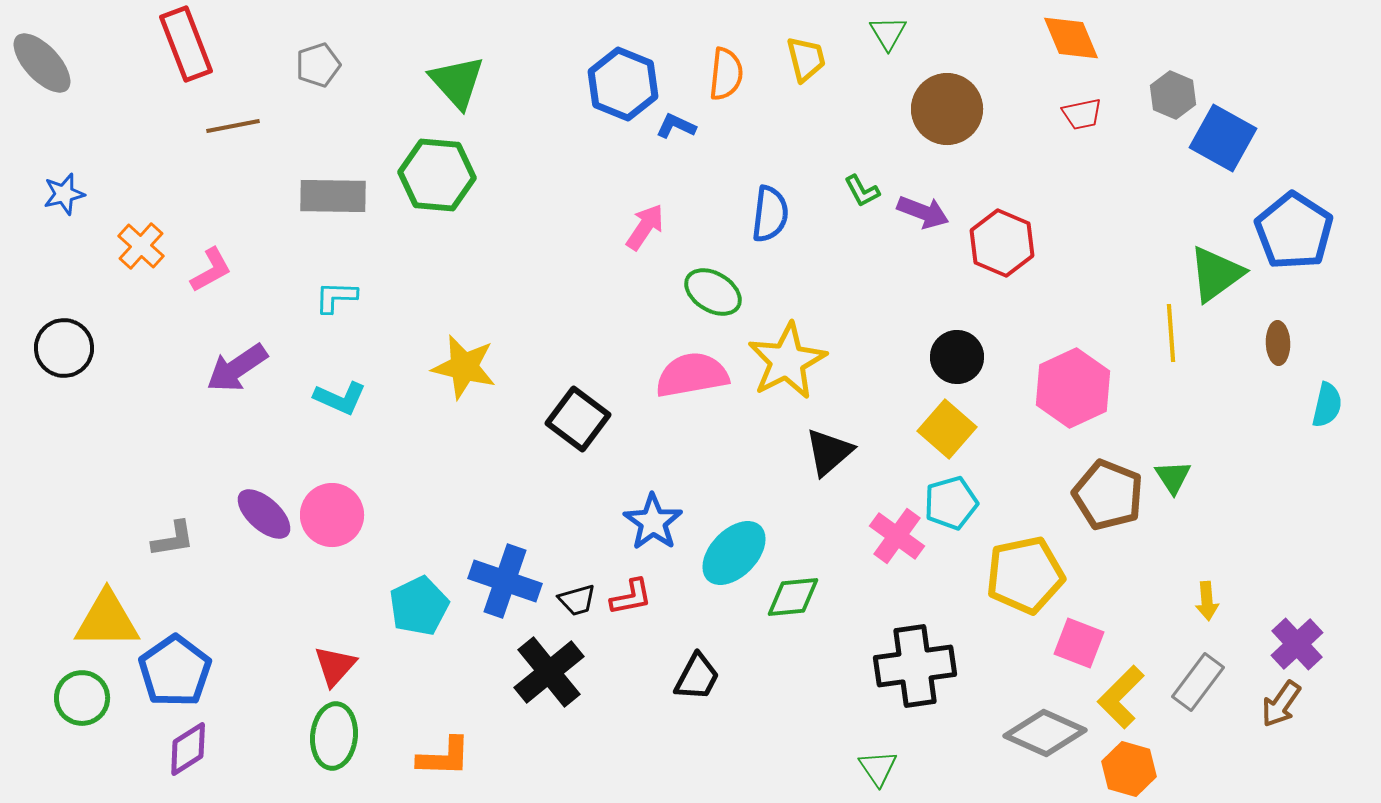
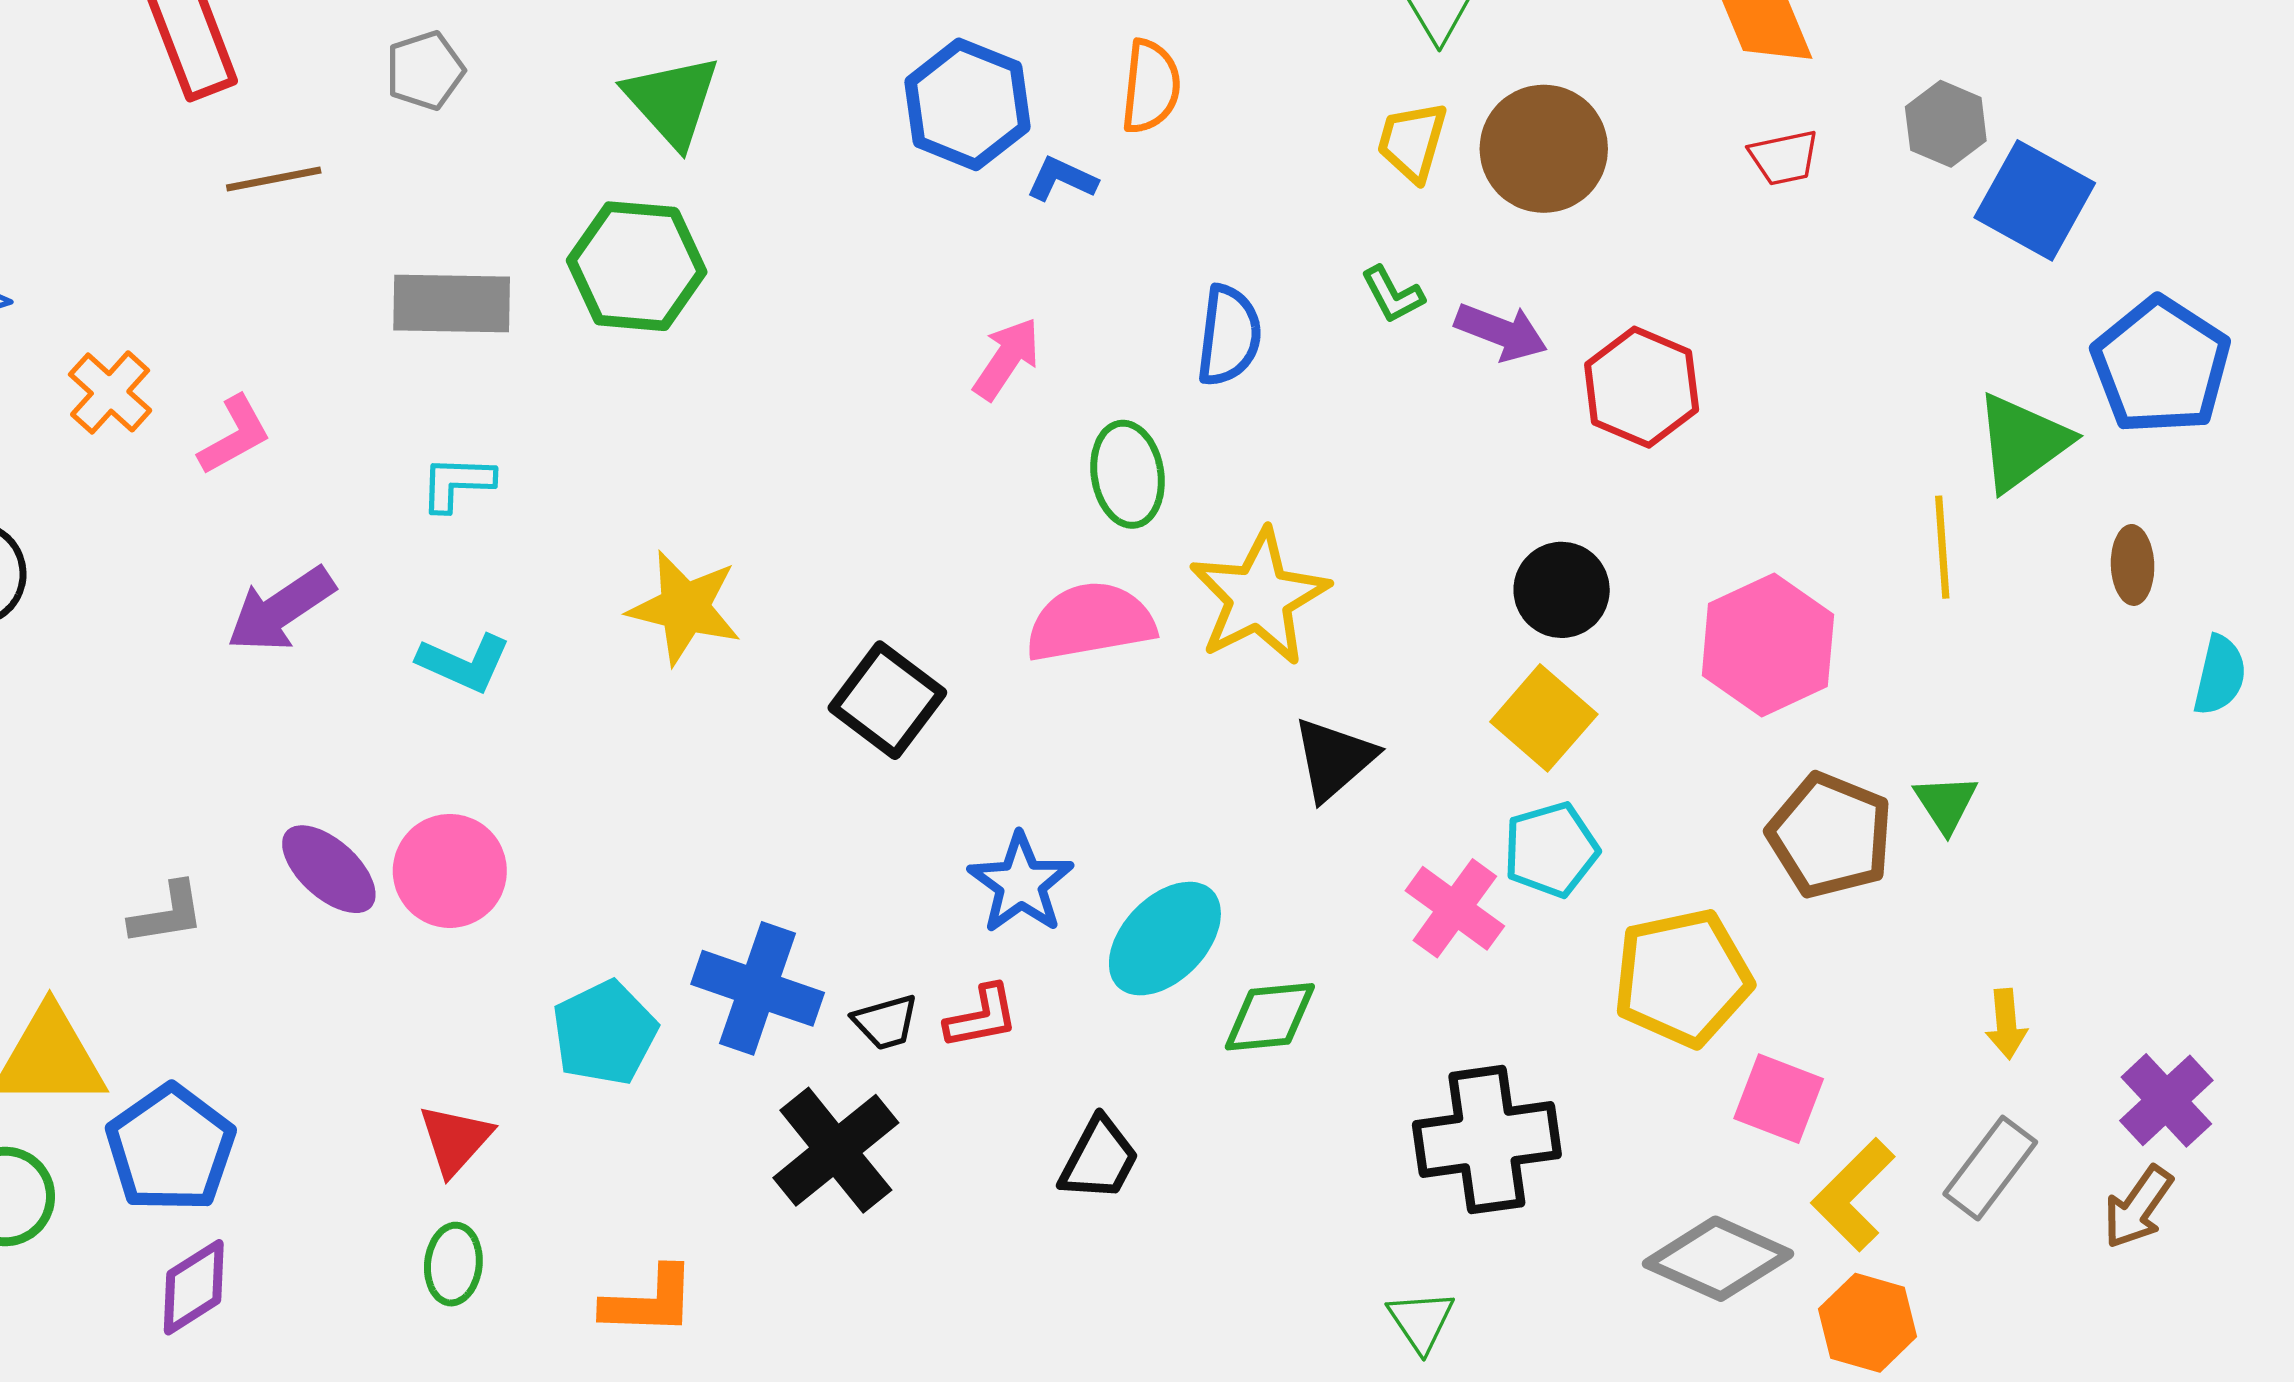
yellow trapezoid: (806, 59) -> (1412, 142), moved, turned -150
green ellipse: (713, 292) -> (1128, 474), turned 50
green ellipse: (334, 736) -> (453, 1264), size x0.7

